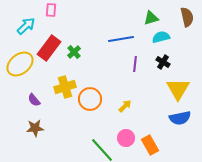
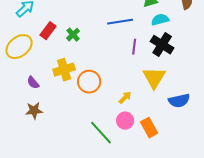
red rectangle: (49, 48) -> (48, 31), size x0.7
black cross: (163, 62) -> (162, 45), size x1.6
yellow triangle: (178, 89) -> (154, 78), moved
yellow arrow: (125, 106) -> (125, 98), moved

